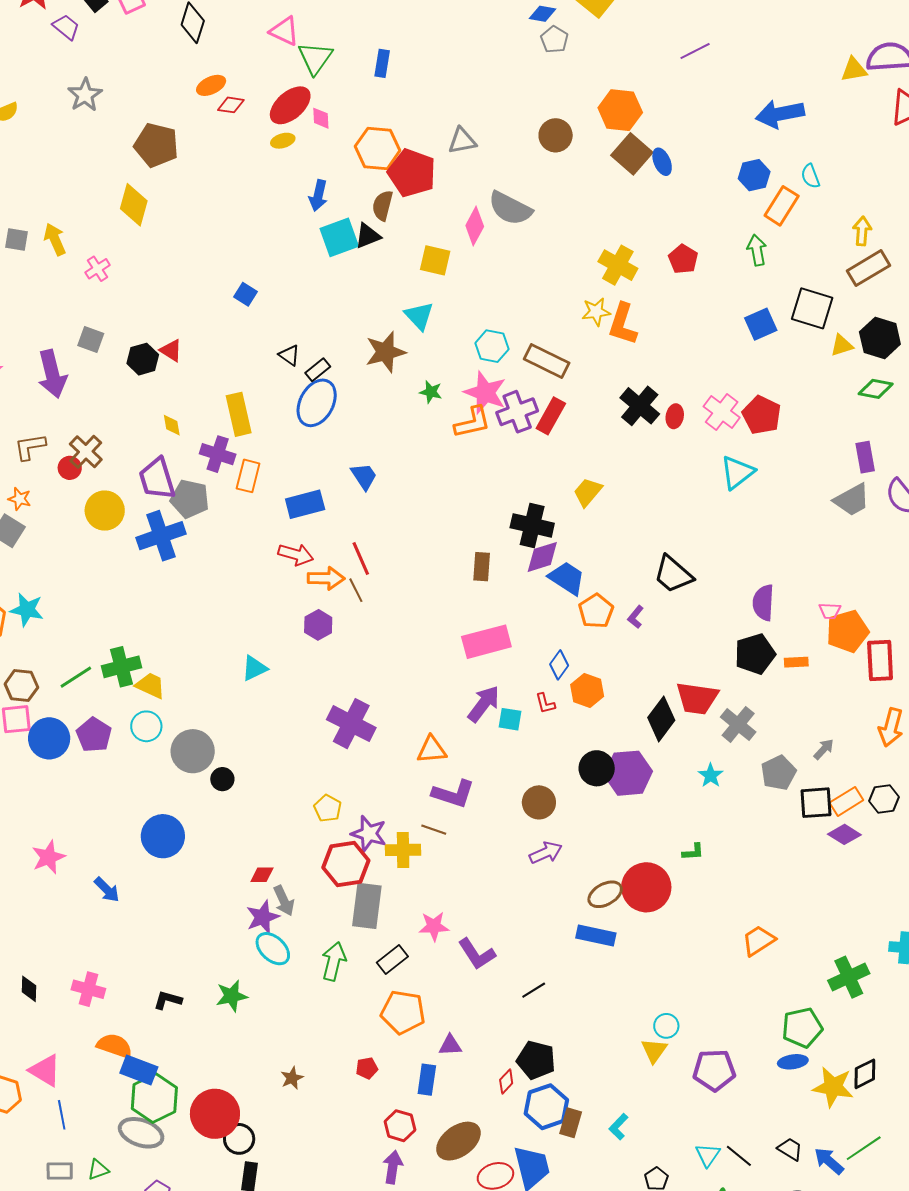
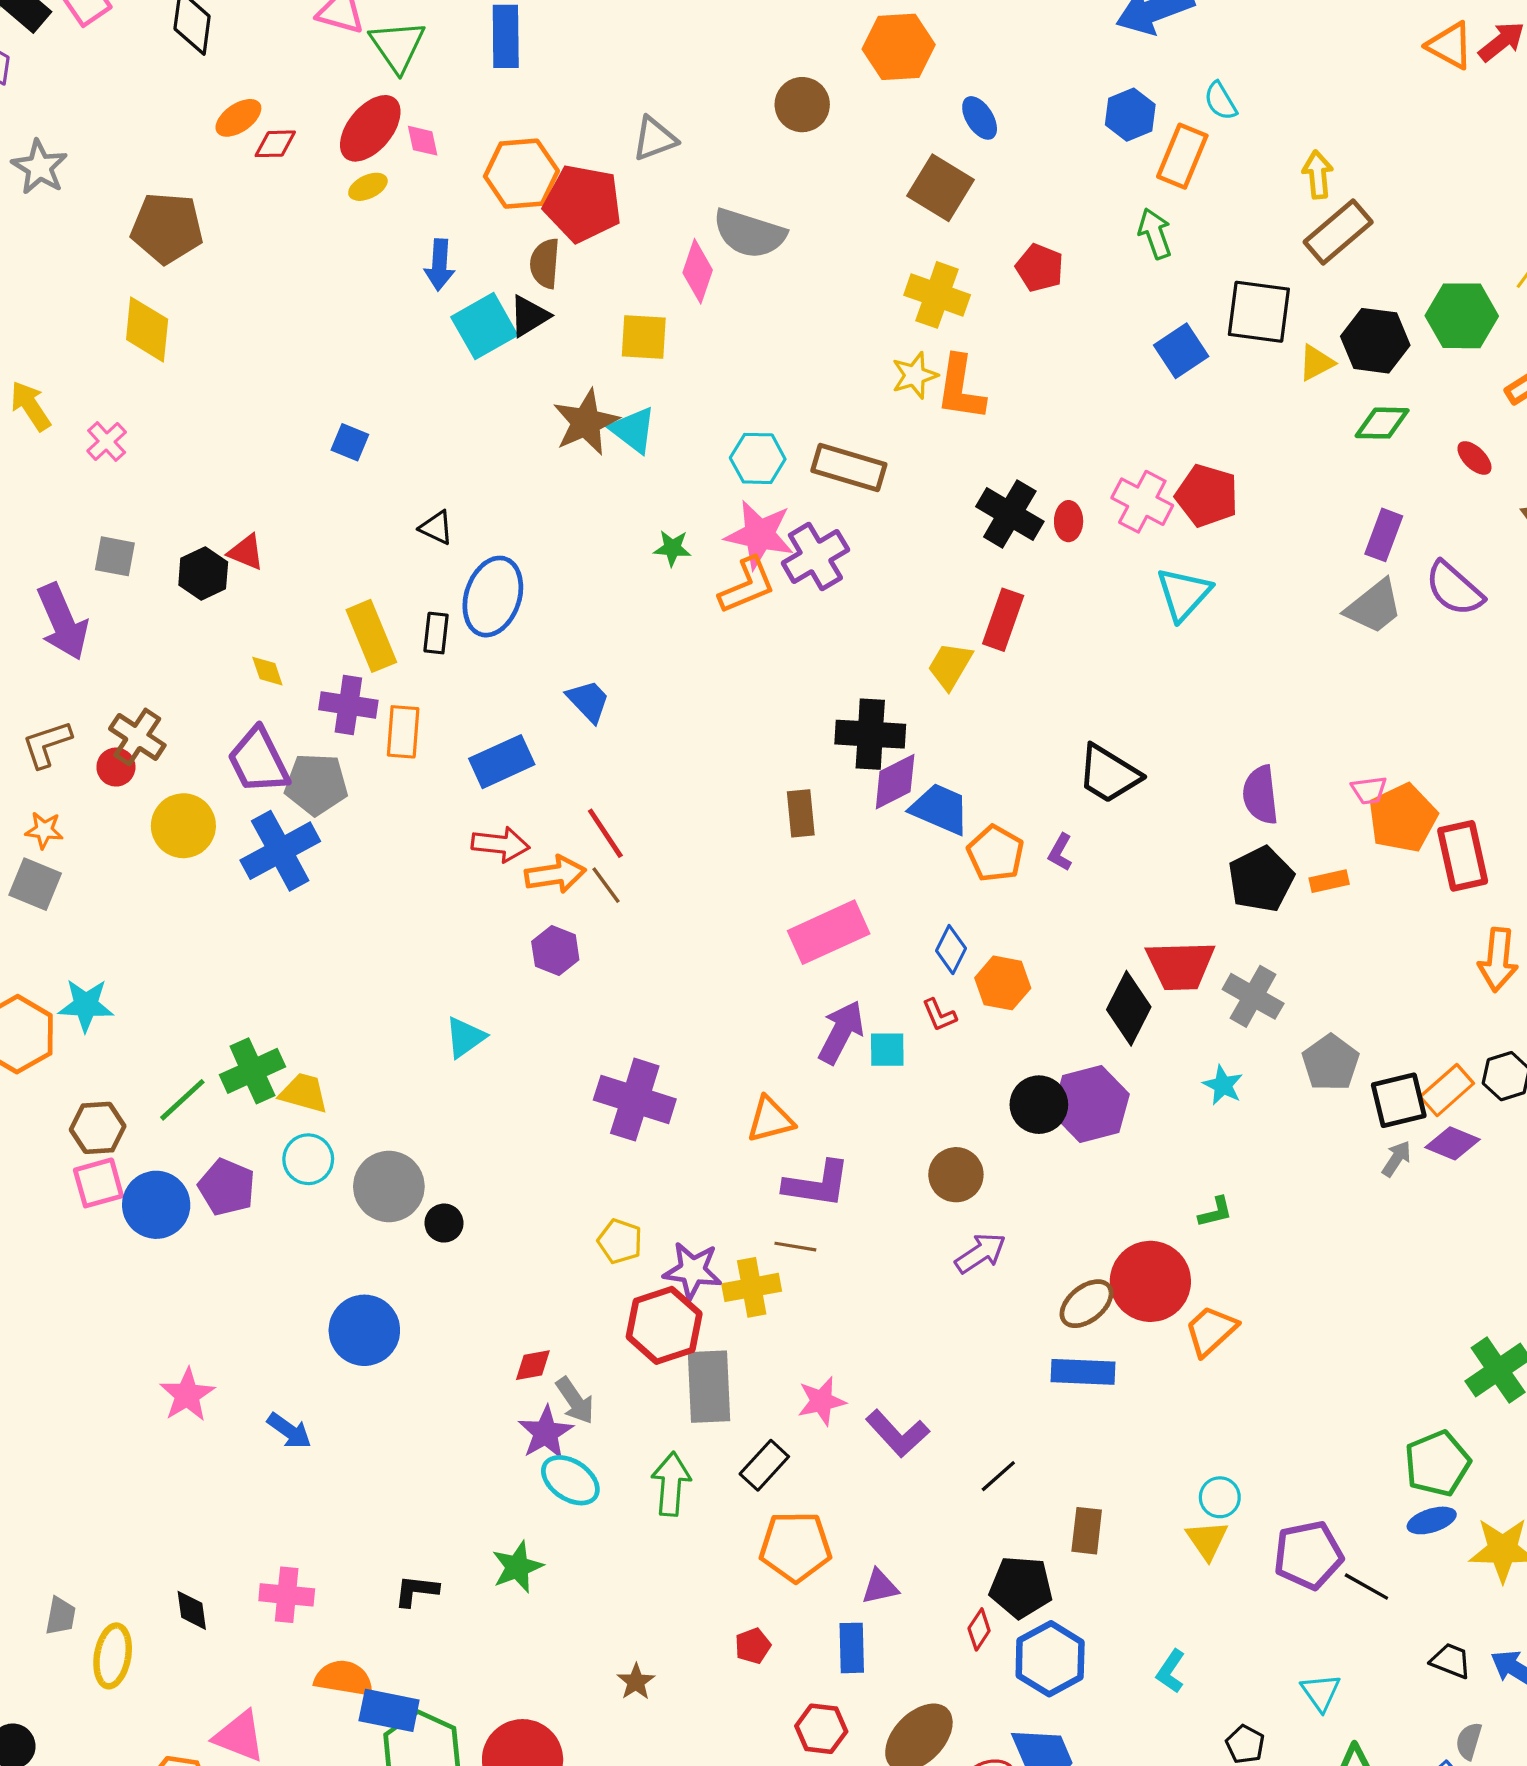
blue rectangle: (382, 63) -> (506, 36), size x1.4
brown square: (632, 154) -> (940, 188), moved
brown star: (385, 352) -> (586, 422), moved
black rectangle: (318, 370) -> (436, 633), moved, turned -35
red rectangle: (551, 416) -> (1003, 620), moved
purple rectangle: (865, 457) -> (1384, 535), turned 40
gray arrow: (824, 749) -> (1396, 1159), moved
orange trapezoid: (759, 941) -> (1211, 1331), moved
brown rectangle: (571, 1123) -> (1087, 1531), moved
black line: (739, 1156) -> (1366, 1587), moved

